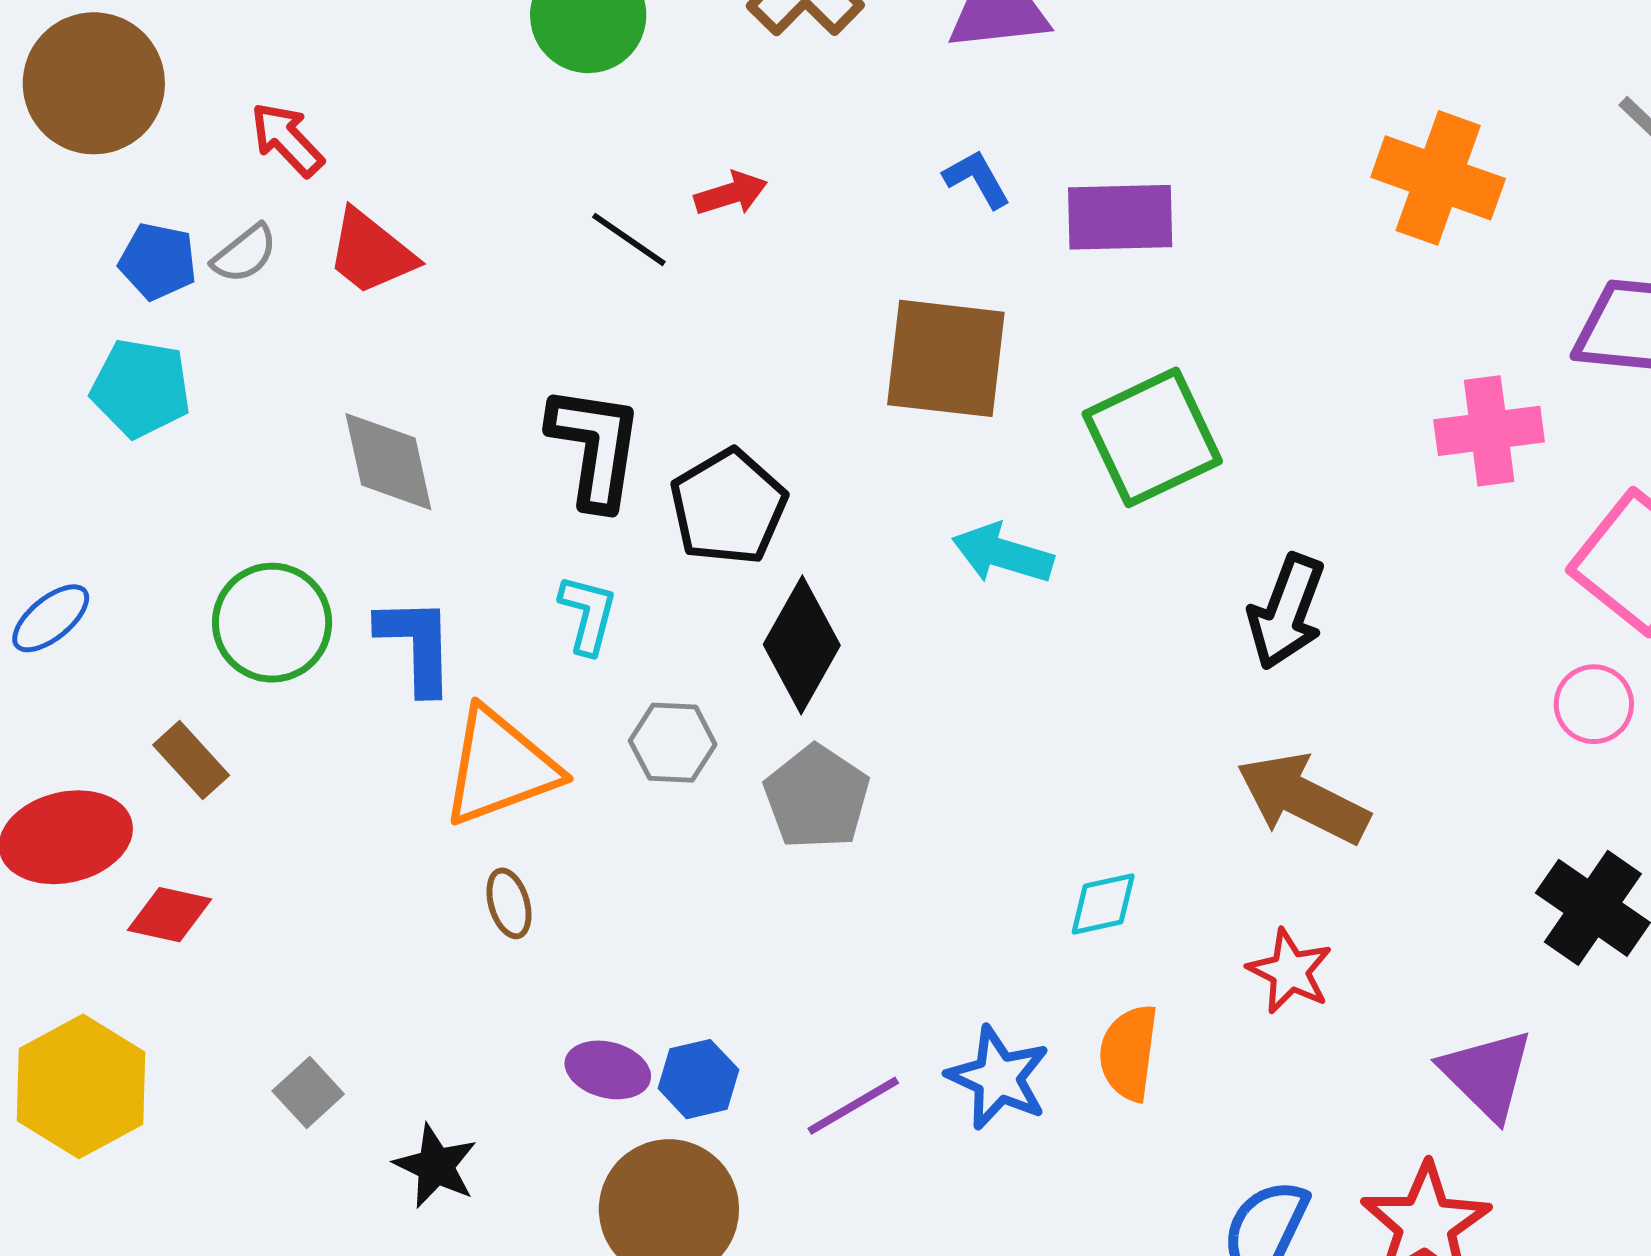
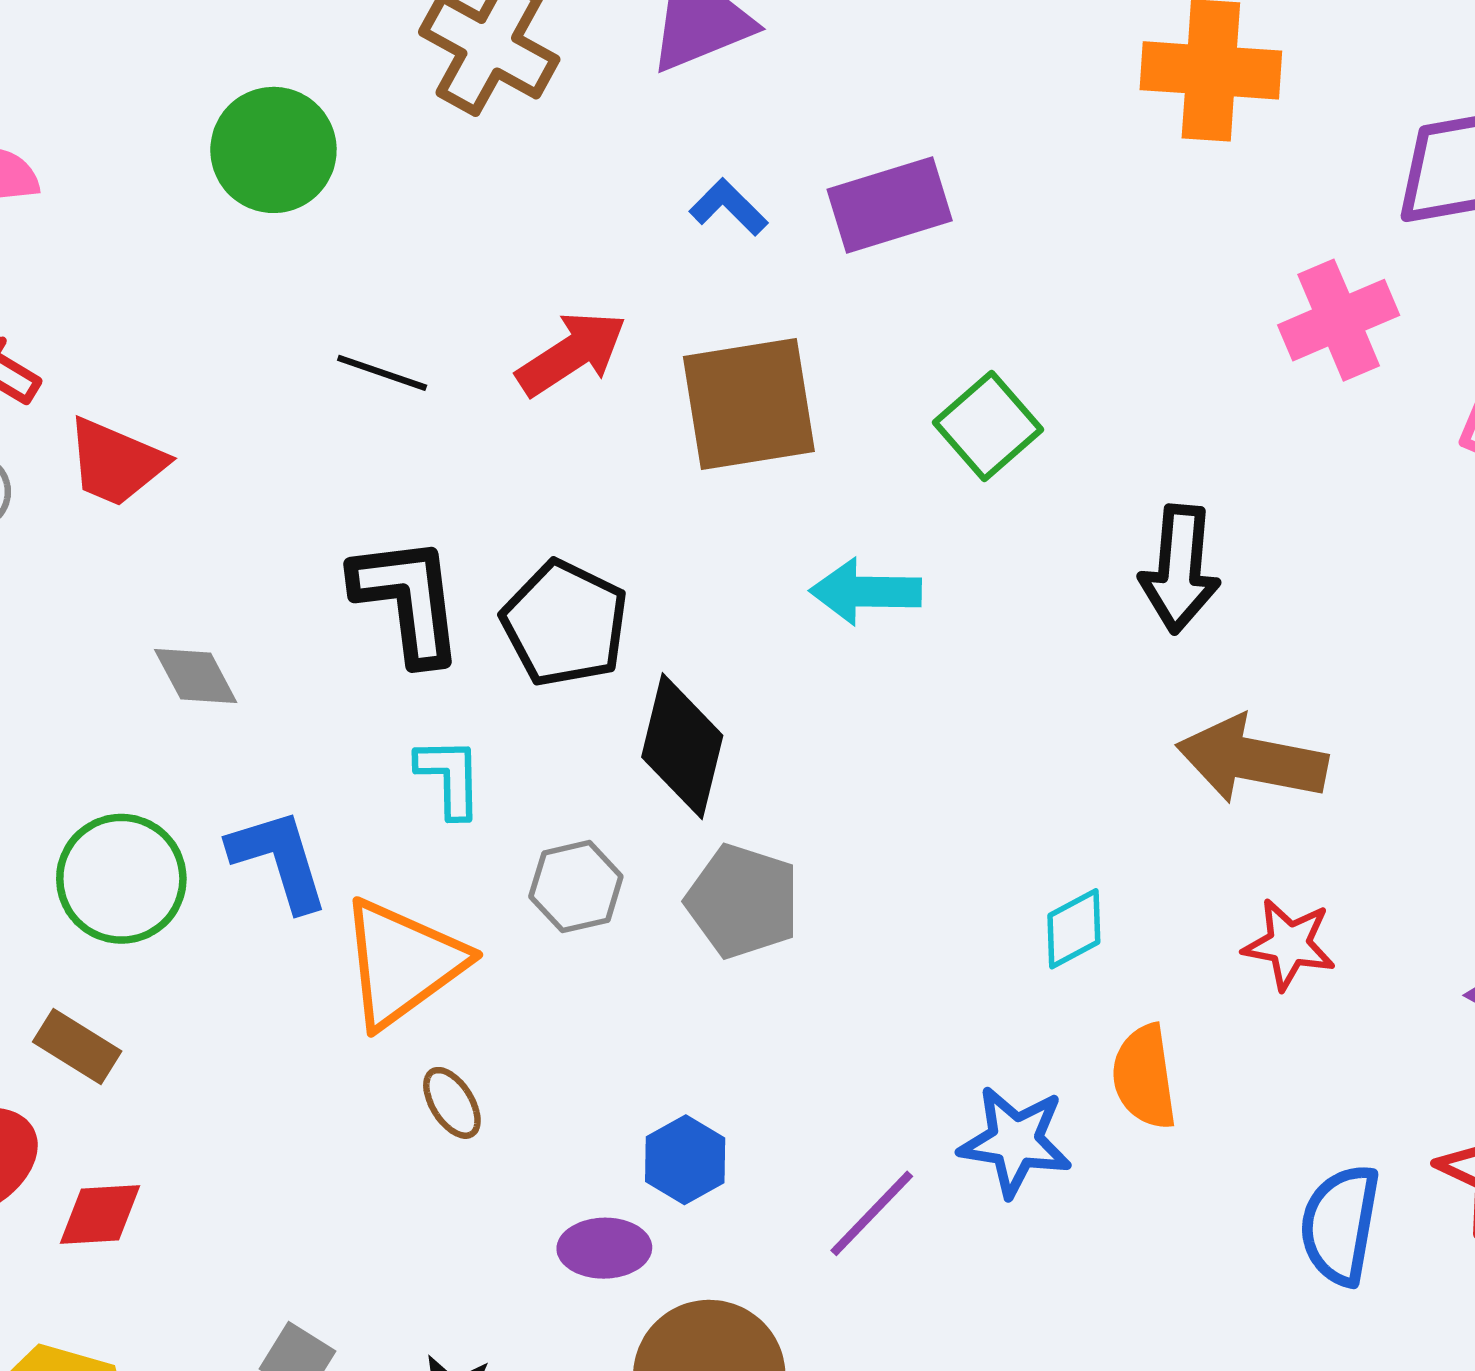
red arrow: (731, 194) -> (571, 354), moved, size x1.5
green square: (1152, 437) -> (988, 426), size x0.7
gray diamond: (388, 462) -> (196, 676), size x0.7
blue hexagon: (698, 1079) -> (685, 1160), moved

